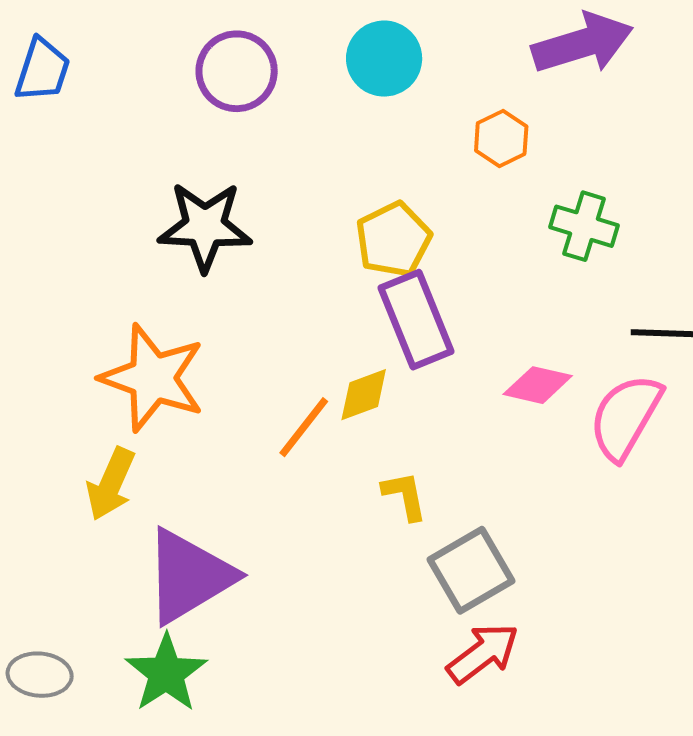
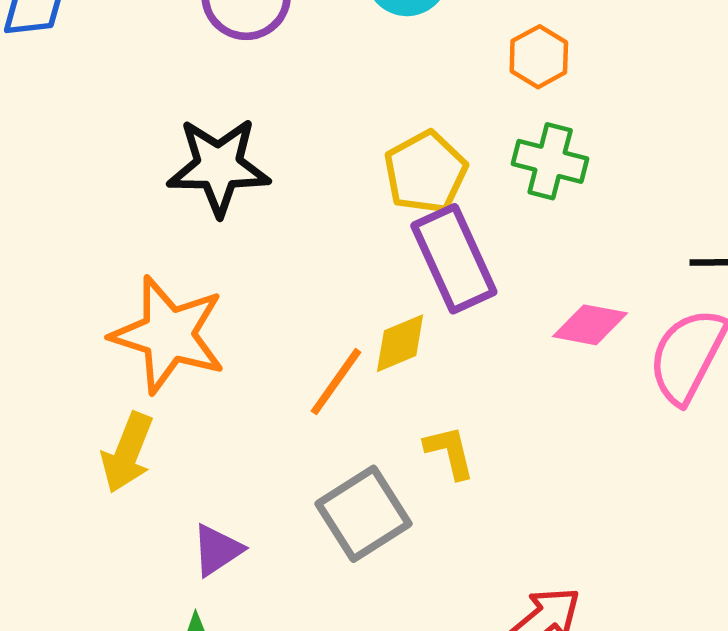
green cross: (584, 226) -> (550, 161), moved
gray square: (471, 570) -> (363, 514), moved
purple triangle: (189, 576) -> (217, 550), size x0.5

